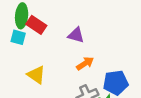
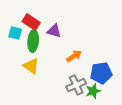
green ellipse: (22, 16) -> (33, 41), moved
purple triangle: (76, 35) -> (54, 31), moved

